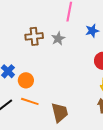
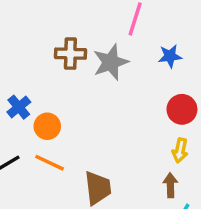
gray star: (58, 39) -> (111, 62), size x1.5

